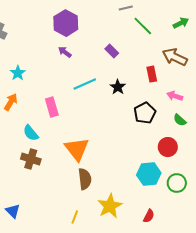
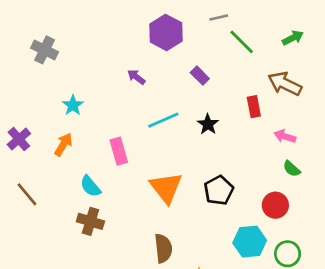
purple hexagon: (66, 23) -> (166, 32), moved
black pentagon: (145, 113) -> (219, 190), moved
orange triangle: (77, 149) -> (166, 188), moved

